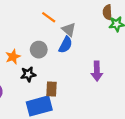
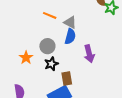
purple arrow: (97, 71) -> (89, 54), moved
black star: (28, 74) -> (51, 64), moved

